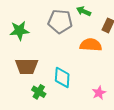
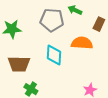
cyan diamond: (62, 78) -> (54, 55), moved

